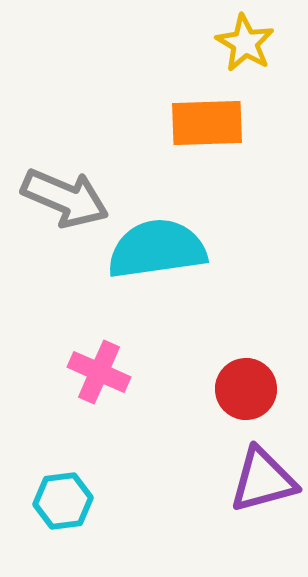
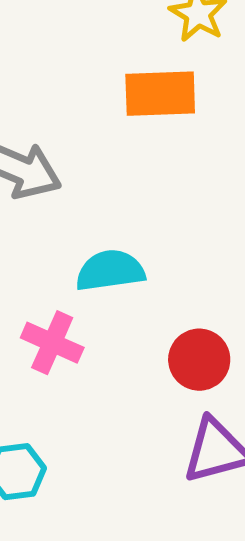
cyan semicircle: (157, 249) -> (110, 271), moved, size x0.7

